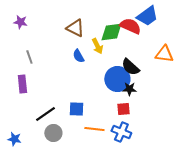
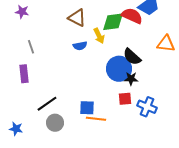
blue semicircle: (78, 56) -> (80, 46), turned -72
blue square: (76, 109) -> (87, 108), moved
blue cross: (121, 132) -> (147, 107), moved

